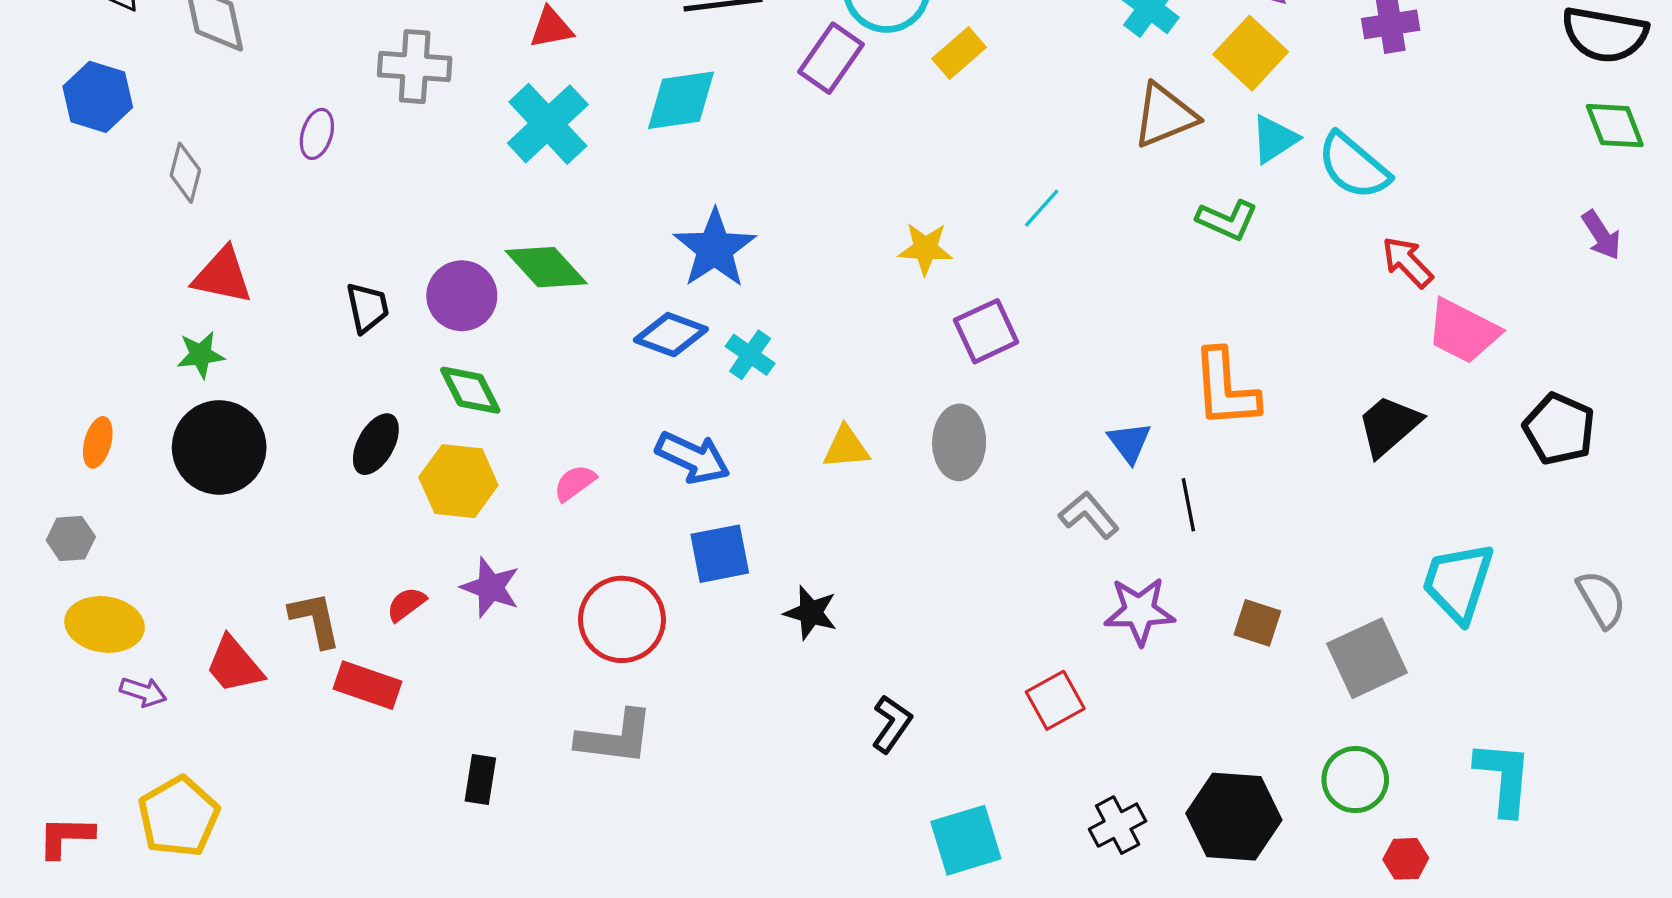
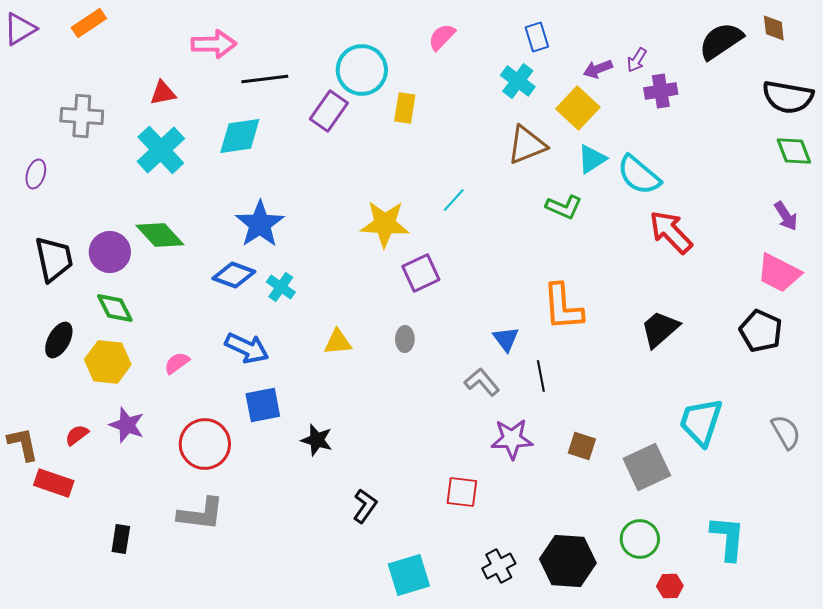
yellow rectangle: (959, 53) -> (405, 108), turned -40
purple ellipse: (317, 134) -> (36, 174), moved
yellow star: (925, 249) -> (385, 224), size x1.5
red arrow: (1407, 262) -> (671, 232), size x1.4
black trapezoid: (367, 308) -> (54, 259), size x1.5
pink trapezoid: (1463, 331) -> (779, 273), moved
gray ellipse: (959, 442) -> (405, 339), size x0.6
red square: (1055, 700) -> (462, 492), turned 36

